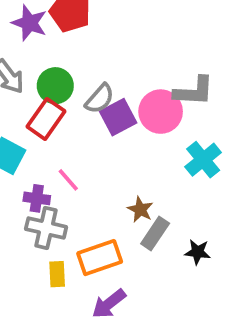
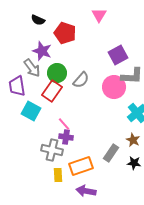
purple star: (29, 23) -> (42, 51), moved
purple square: (118, 117) -> (118, 55), moved
purple cross: (37, 198) -> (66, 137), moved
brown star: (140, 209) -> (133, 140), moved
purple arrow: (109, 304) -> (86, 191), turned 48

